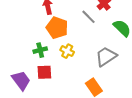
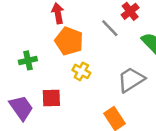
green cross: (40, 50) -> (28, 60), moved

